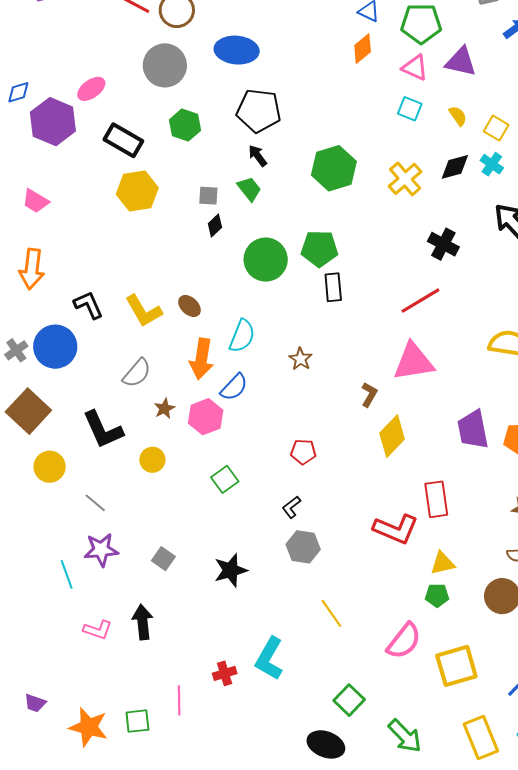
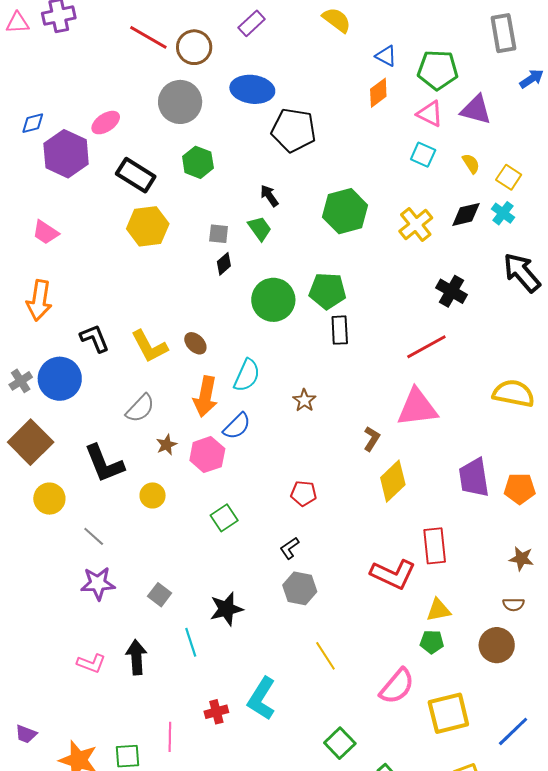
black pentagon: (259, 111) -> (294, 130), moved
cyan line: (67, 574) -> (191, 642), moved

